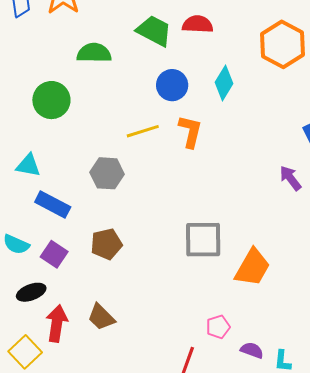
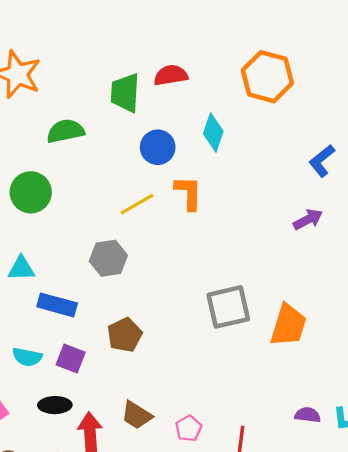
green trapezoid: (154, 31) -> (125, 93), turned -102
purple arrow: (290, 178) -> (308, 219), turned 112
black ellipse: (31, 292) -> (55, 405), turned 32
pink pentagon: (218, 327) -> (189, 428), moved

